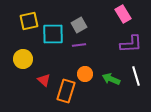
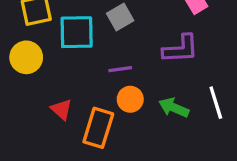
purple L-shape: (131, 44) -> (181, 49), moved
purple line: (79, 45) -> (120, 69), moved
yellow circle: (23, 59) -> (26, 57), moved

